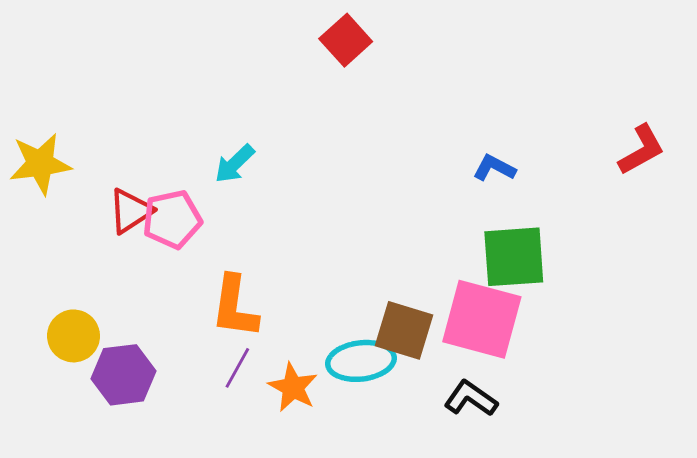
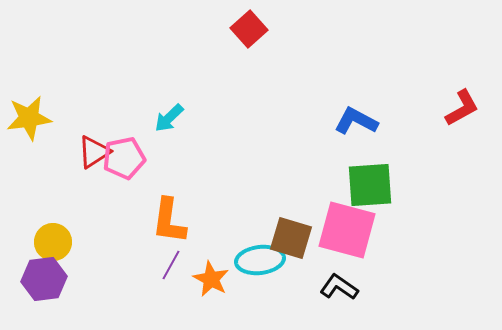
blue L-shape: (494, 168) -> (356, 121), size x1.4
purple hexagon: (124, 375) -> (44, 279), moved

